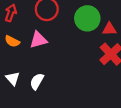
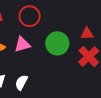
green circle: (87, 18) -> (57, 43), moved

